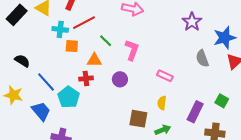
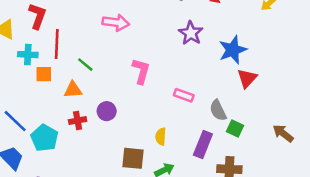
red line: (84, 23) -> (57, 44), turned -55
pink L-shape: (132, 50) -> (141, 71), moved
gray semicircle: (202, 58) -> (218, 110), moved
pink rectangle: (165, 76) -> (184, 95), moved
red cross: (86, 79) -> (78, 121), moved

